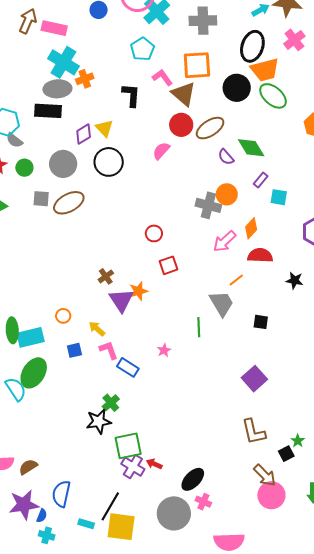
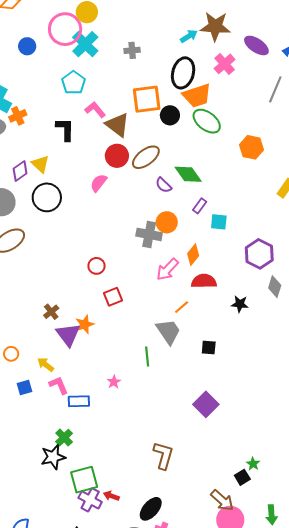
gray cross: (203, 21) -> (132, 50), size x0.6
orange square: (197, 65) -> (147, 99), moved
black circle: (237, 88) -> (170, 115), size x0.7
blue rectangle: (128, 367) -> (79, 401), turned -30
brown L-shape: (253, 432) -> (163, 455), moved, turned -148

